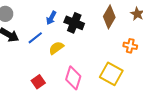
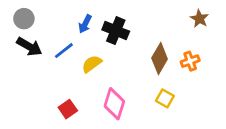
brown diamond: (109, 17) -> (160, 59), moved
orange cross: (130, 46) -> (190, 61), turned -32
yellow square: (111, 74) -> (165, 98), size x0.6

